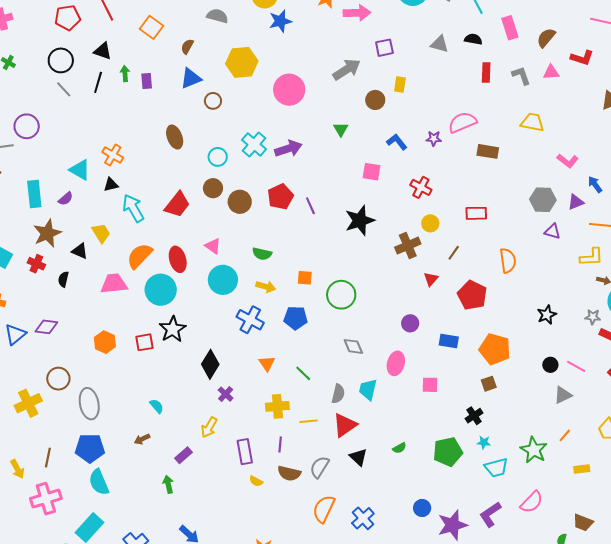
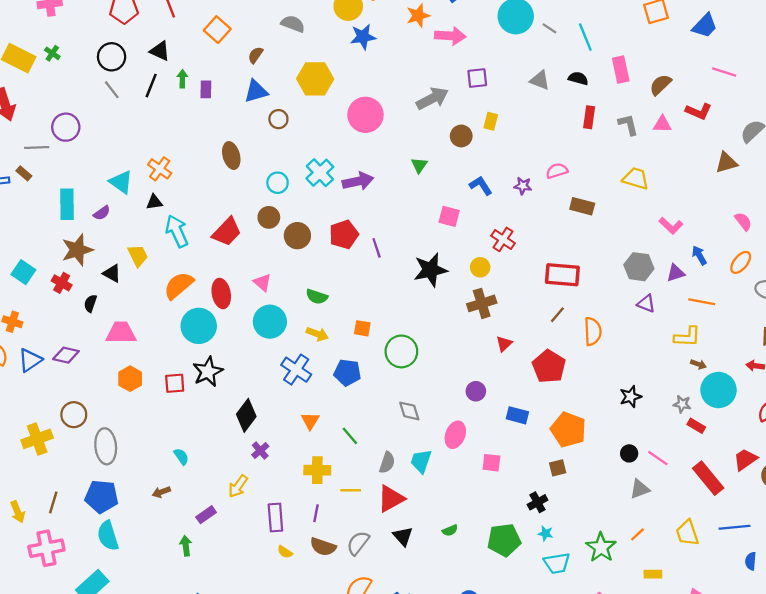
pink semicircle: (462, 122) -> (557, 171), size x0.7
red rectangle: (476, 213) -> (562, 275), size x1.4
yellow circle: (430, 223) -> (480, 267), moved
brown line: (454, 253) -> (557, 315), moved
pink trapezoid: (114, 284) -> (121, 333), moved

